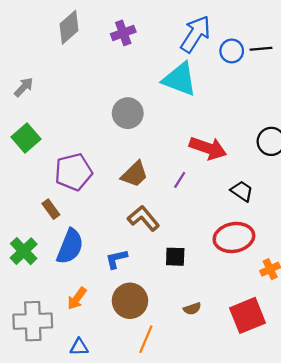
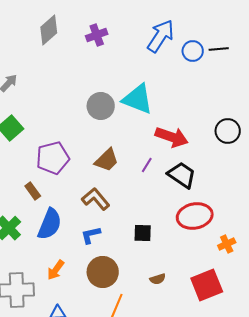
cyan triangle: (180, 79) -> (138, 99), moved
black trapezoid: (242, 191) -> (182, 175), moved, size x1.4
brown L-shape: (144, 218) -> (96, 199), moved

